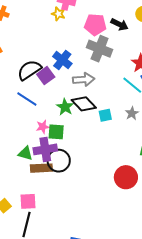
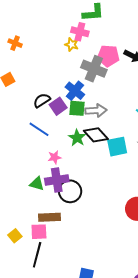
gray cross: (100, 49) -> (94, 69), moved
black semicircle: (29, 70) -> (42, 100), size x0.7
cyan square: (105, 115) -> (117, 147), size x1.5
green square: (56, 132) -> (77, 108), moved
brown rectangle: (41, 168) -> (49, 217), moved

